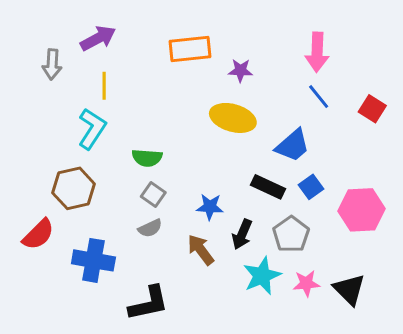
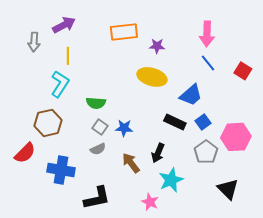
blue star: (210, 207) -> (124, 128), moved
gray pentagon: (291, 234) -> (206, 152), moved
pink star: (306, 283) -> (150, 202), moved, turned 30

